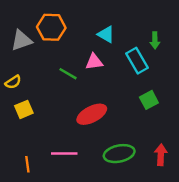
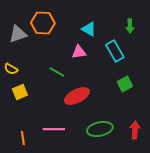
green arrow: (155, 40) -> (130, 26), moved
green line: (68, 74) -> (57, 72), moved
yellow semicircle: (13, 82) -> (11, 69), turned 64

